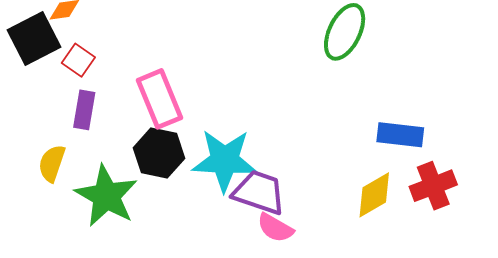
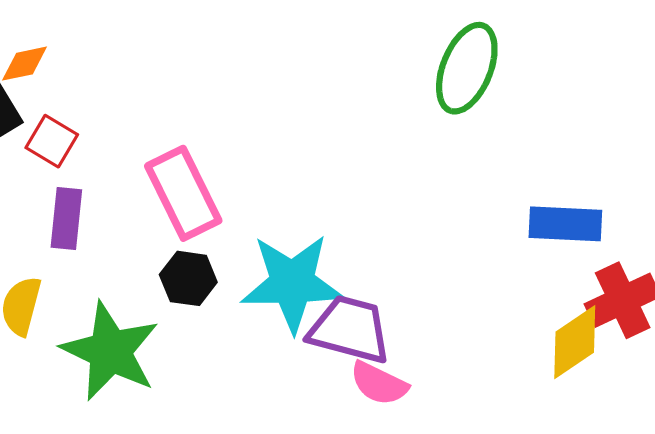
black hexagon: (159, 153) -> (188, 278), size x0.7
yellow diamond: (374, 195) -> (575, 342), moved

